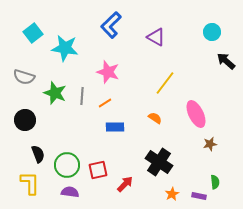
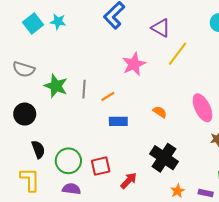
cyan star: (65, 48) -> (58, 22), moved, size x0.6
pink star: (108, 72) -> (134, 64), moved, turned 30
yellow line: (165, 83) -> (178, 54), moved

